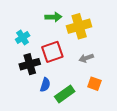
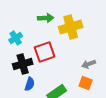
gray arrow: (86, 58) -> (89, 64), moved
blue semicircle: (45, 85) -> (30, 84), moved

